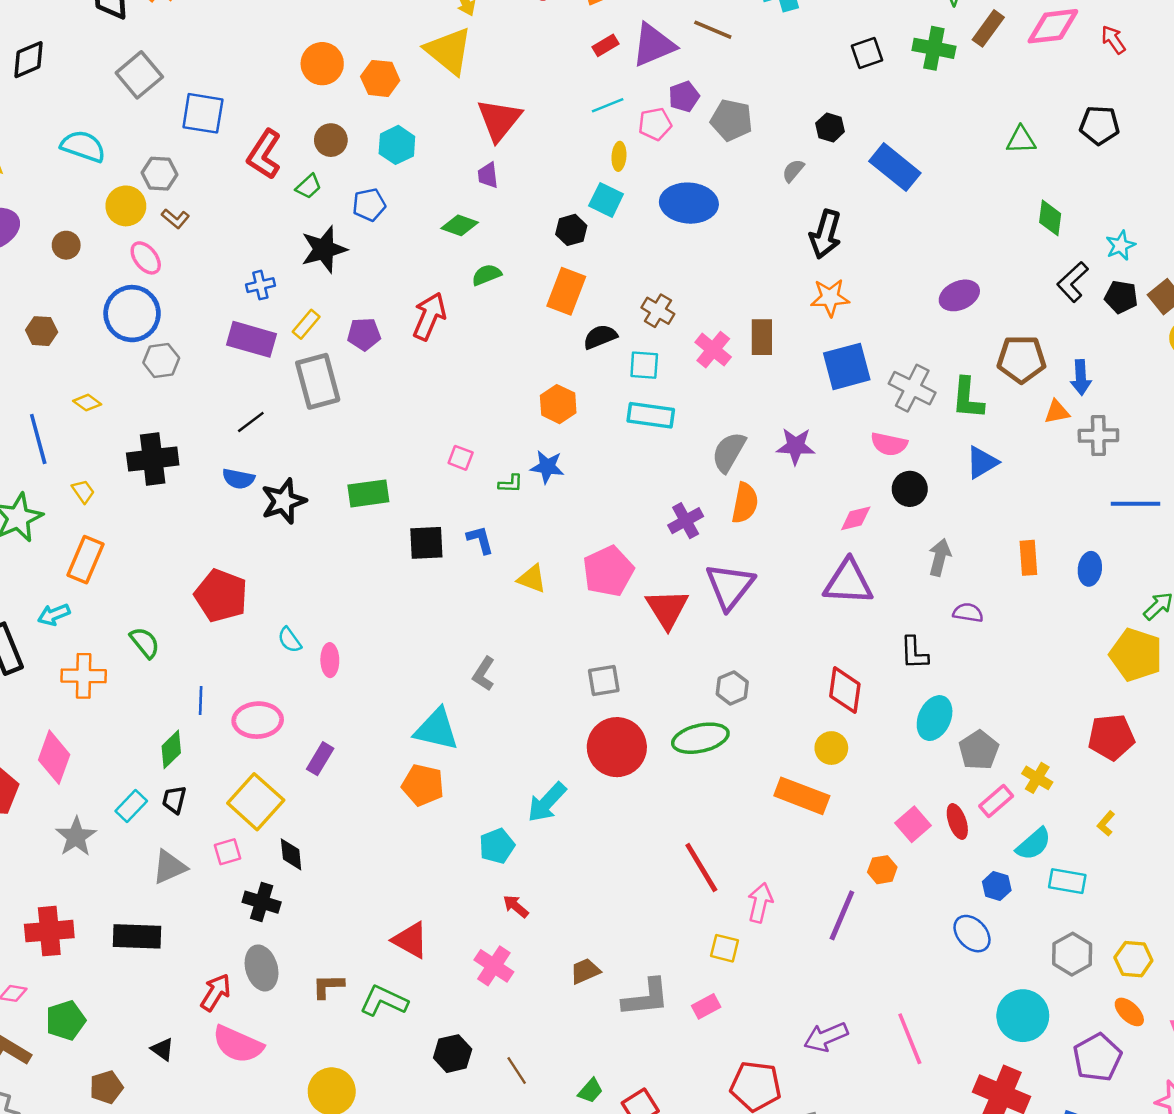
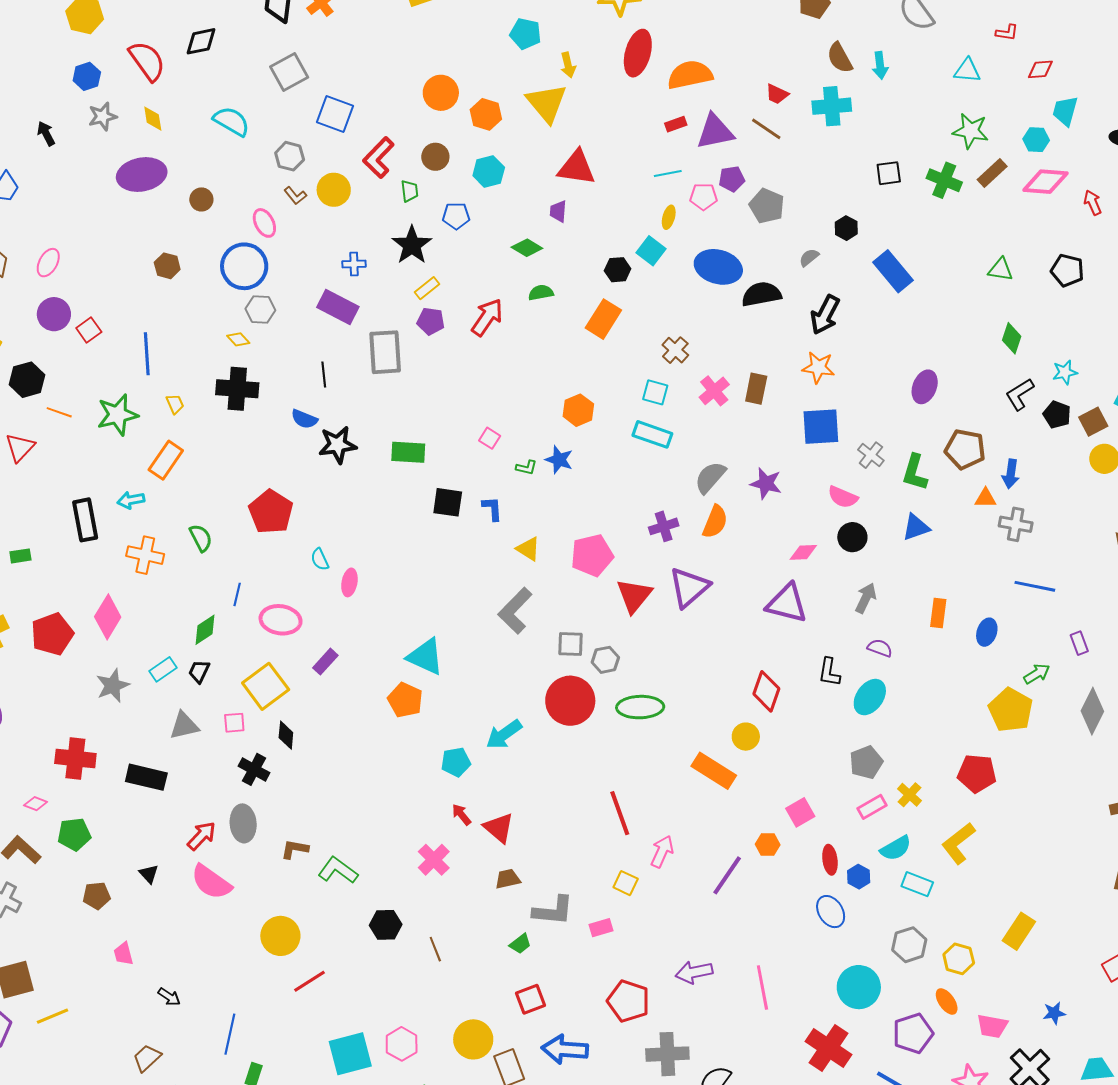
red triangle: (499, 120) -> (576, 168), turned 48
green trapezoid: (309, 186) -> (410, 191), turned -65
yellow circle: (126, 206) -> (334, 190), moved
black star: (324, 249) -> (412, 245), turned -30
purple ellipse: (959, 295) -> (925, 387), turned -56
yellow rectangle: (306, 324) -> (427, 288), moved
black semicircle: (600, 337) -> (761, 294), moved, size x1.4
gray cross: (912, 388) -> (871, 455), size x0.7
yellow diamond: (87, 403) -> (238, 339), moved
black line: (251, 422) -> (324, 375), turned -70
gray L-shape: (484, 674) -> (515, 611), moved, size x1.6
gray hexagon: (732, 688) -> (605, 660), moved
cyan ellipse: (935, 718) -> (870, 697), moved
red ellipse: (957, 821) -> (830, 860), moved
yellow L-shape: (1106, 823) -> (958, 843), size x2.0
red triangle: (410, 940) -> (499, 828), moved
green trapezoid: (590, 1091) -> (520, 944), moved

